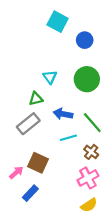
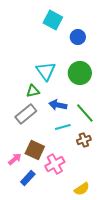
cyan triangle: (50, 77) -> (46, 71), size x1.5
brown cross: (91, 152) -> (84, 140), turned 32
pink cross: (88, 178) -> (55, 164), moved

